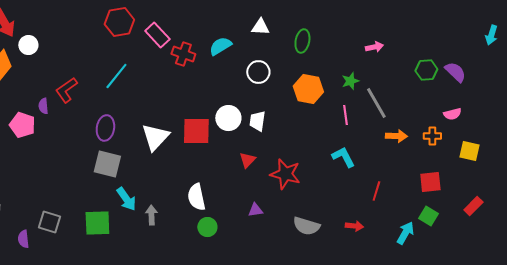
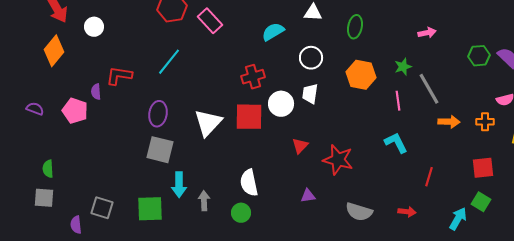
white circle: (28, 45) -> (94, 27), moved
red cross: (183, 54) -> (253, 77), moved, turned -35
red L-shape: (66, 90) -> (119, 76), turned 44
white trapezoid: (257, 121) -> (310, 94), moved
cyan arrow: (126, 199) -> (179, 185), turned 35
green circle: (207, 227) -> (241, 213), moved

